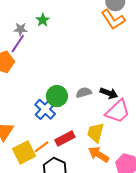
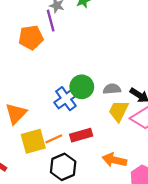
purple line: (18, 44) -> (51, 21), turned -60
yellow trapezoid: (96, 133) -> (119, 111), moved
orange arrow: (99, 154) -> (114, 160), turned -30

